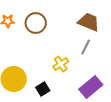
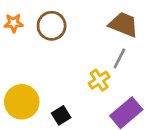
yellow cross: (61, 64) -> (99, 80), moved

